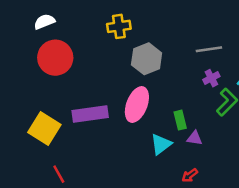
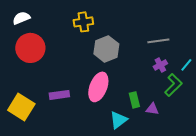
purple rectangle: (90, 114) -> (59, 95), size x0.7
purple triangle: (195, 138) -> (152, 109), moved

